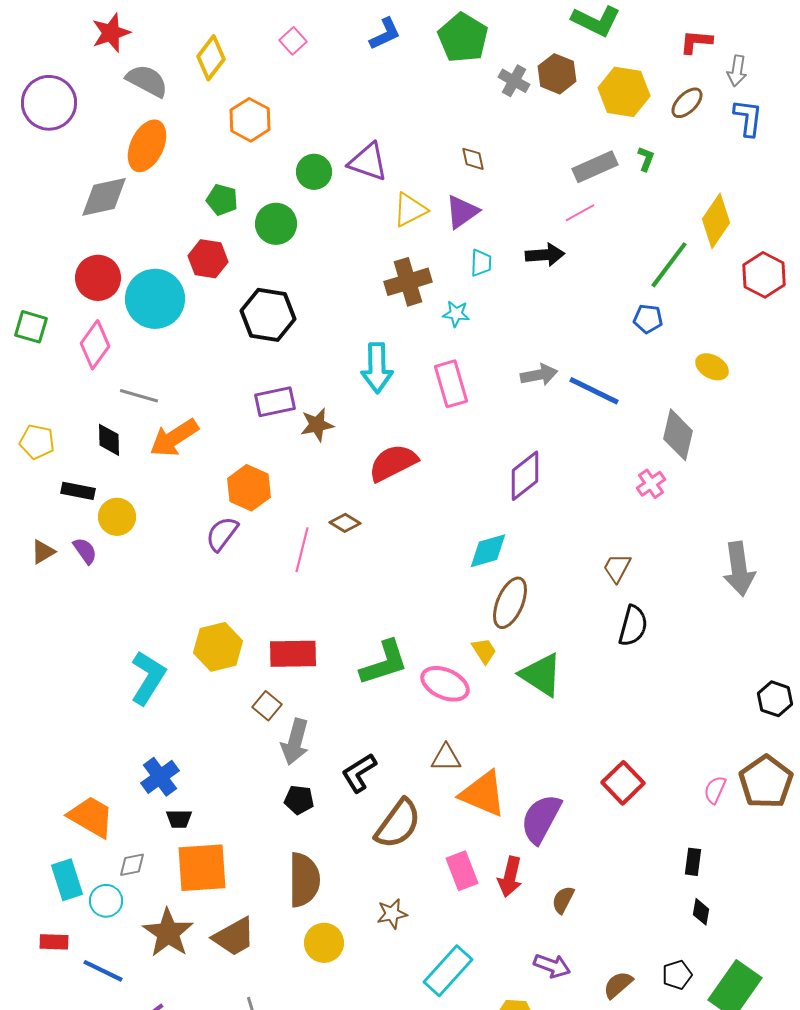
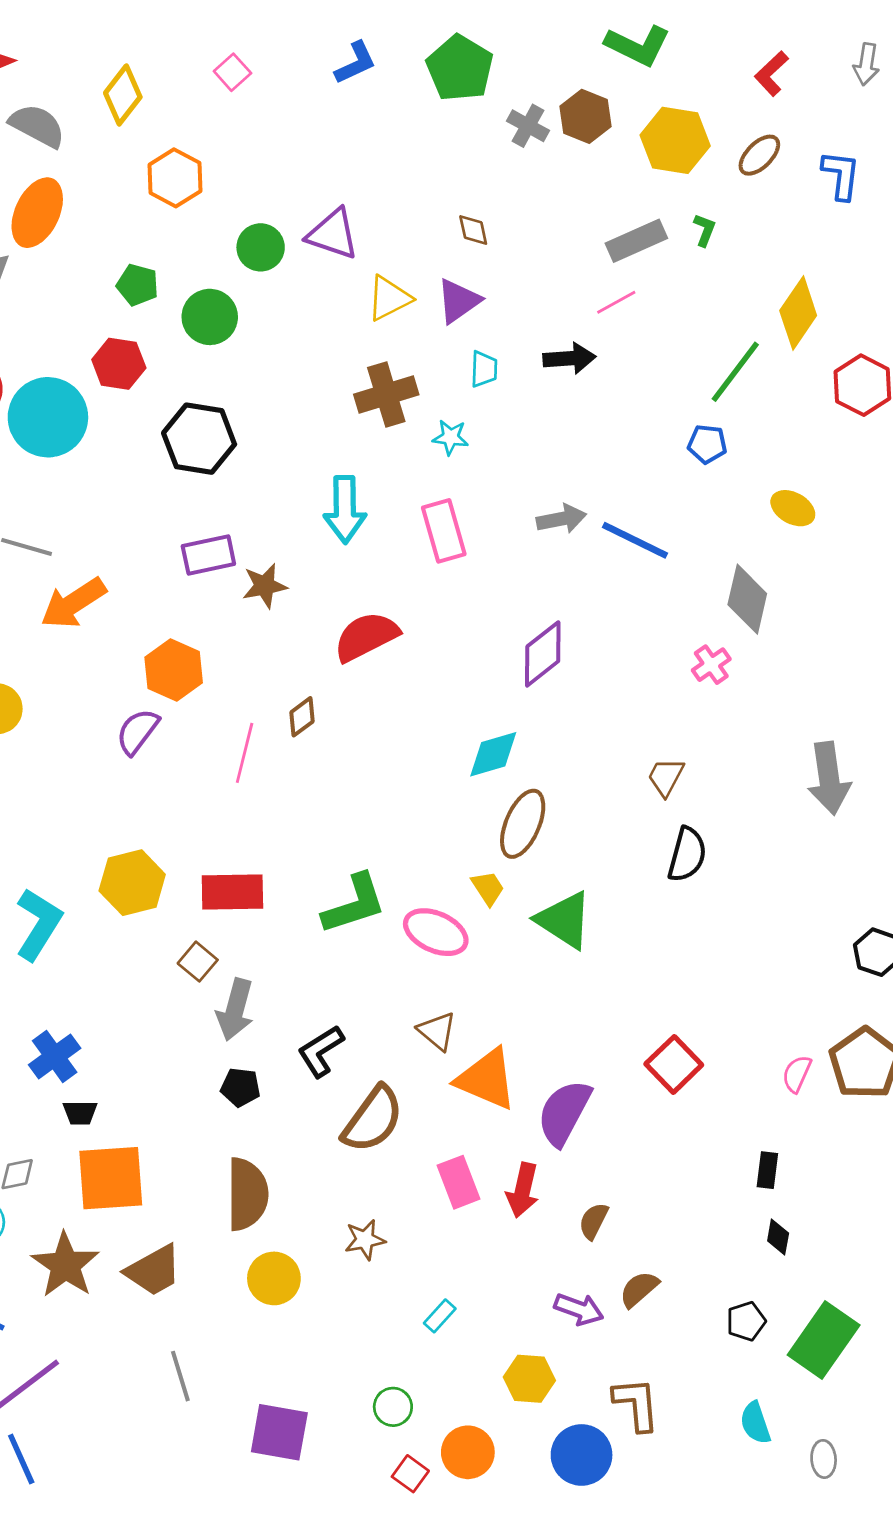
red L-shape: (696, 42) -> (771, 74), turned -48
gray arrow: (737, 71) -> (866, 64), moved
brown diamond: (345, 523) -> (302, 717), turned -68
brown triangle: (446, 758) -> (437, 1031), turned 40
cyan rectangle: (448, 971) -> (440, 1316), size x0.5
brown semicircle: (618, 985) -> (639, 1289), moved

